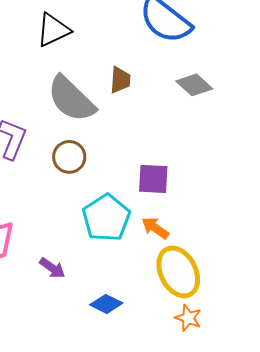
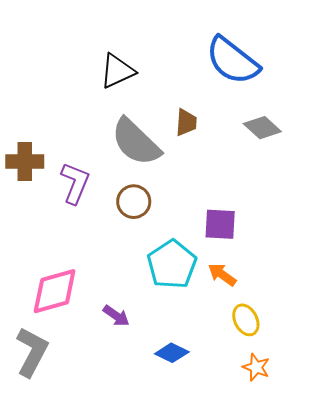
yellow ellipse: (178, 272) -> (246, 320), size x0.6

